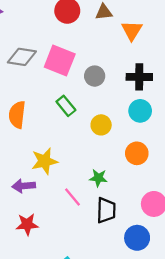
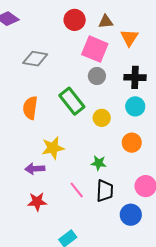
pink square: (60, 61) -> (95, 49), moved
green rectangle: (66, 106) -> (72, 101), size x1.5
pink line: (72, 197) -> (77, 190), moved

